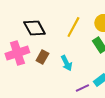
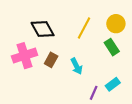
purple line: (82, 88) -> (94, 93), turned -40

